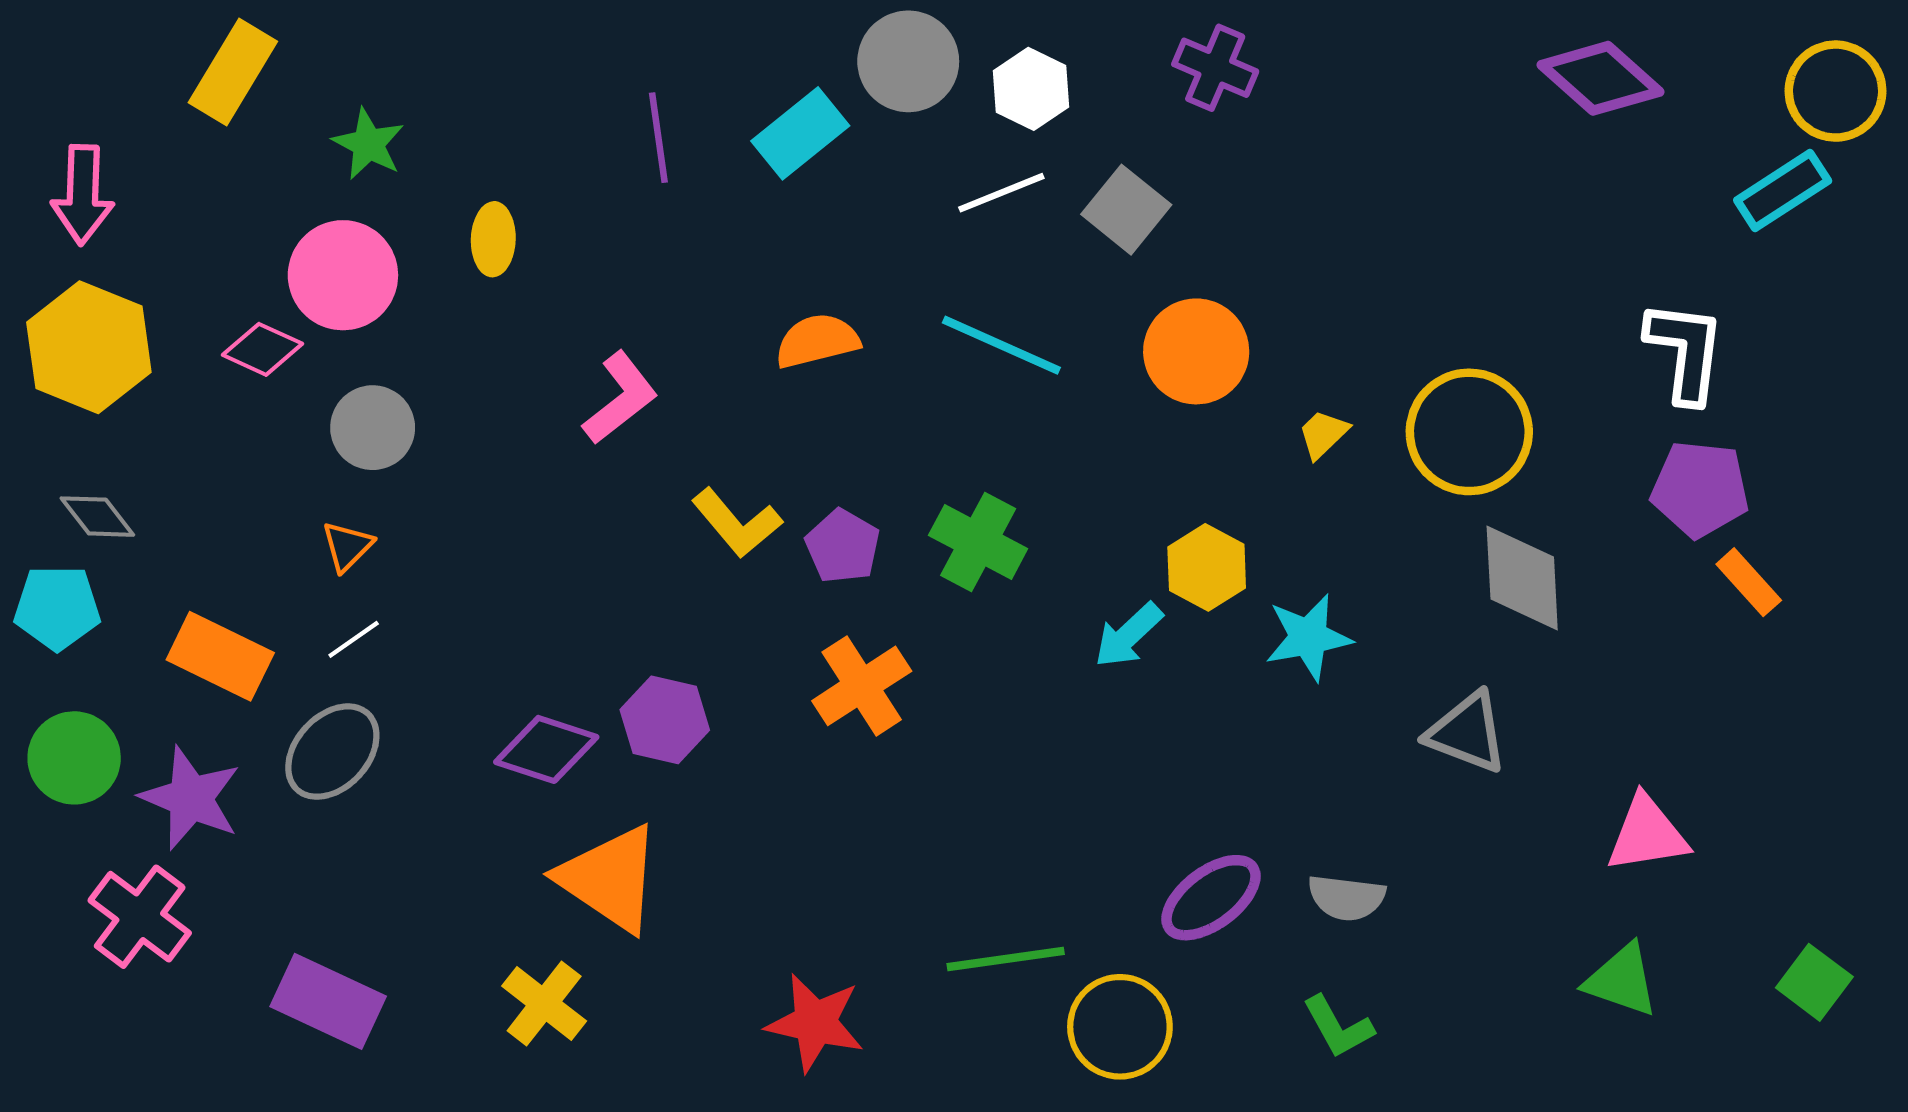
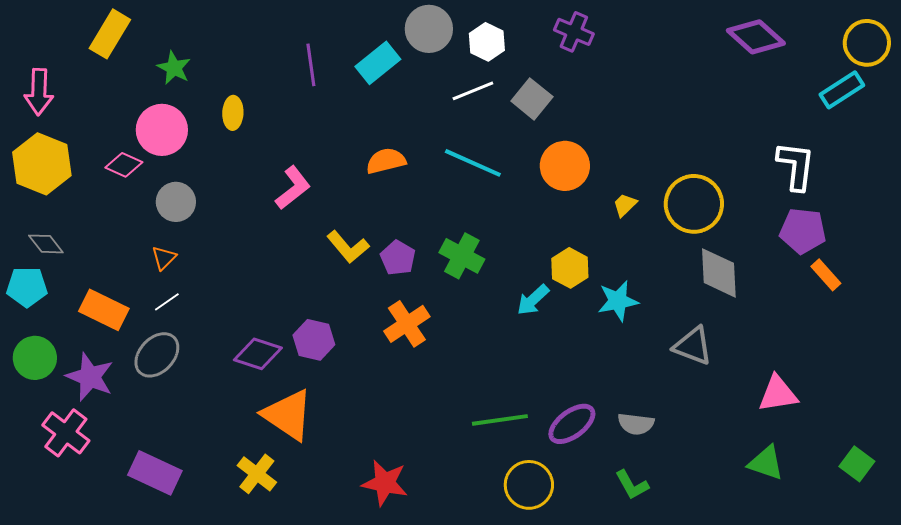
green line: (1006, 959) -> (500, 420), moved

